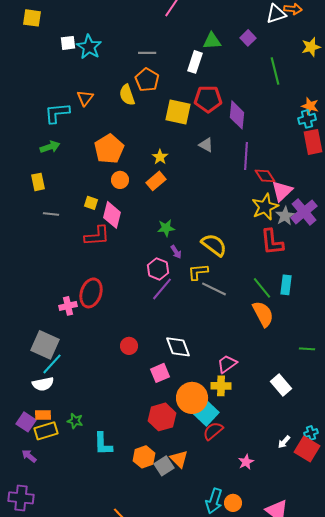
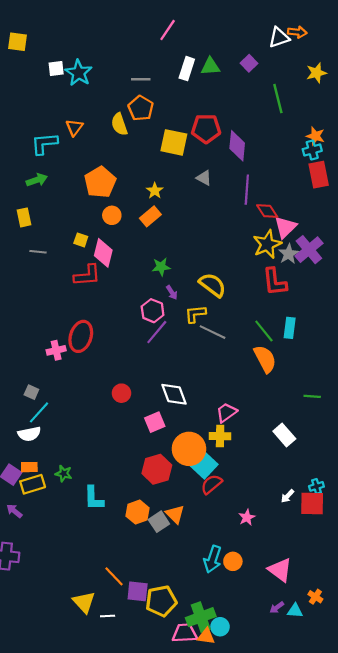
white rectangle: (195, 62) -> (187, 69), moved
gray square: (45, 345) -> (31, 392), size x0.5
red square: (307, 449) -> (312, 504), turned -30

